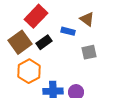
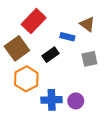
black rectangle: (44, 42) -> (51, 55), moved

